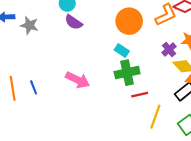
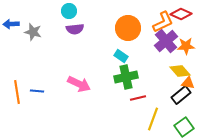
purple semicircle: (73, 22) -> (75, 29), turned -42
purple cross: (169, 49) -> (166, 41), moved, size x1.6
blue line: (34, 87) -> (37, 91), turned -64

